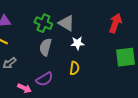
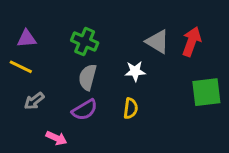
gray triangle: (66, 23) -> (157, 42), moved
purple semicircle: (44, 79) -> (85, 110), moved

